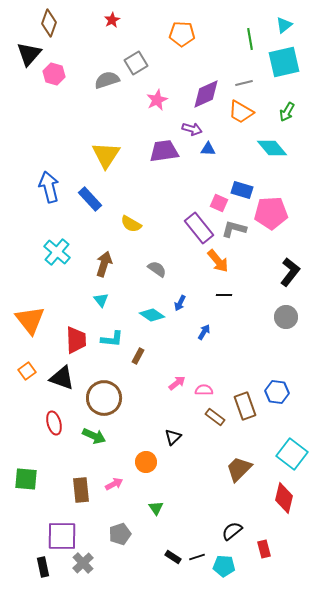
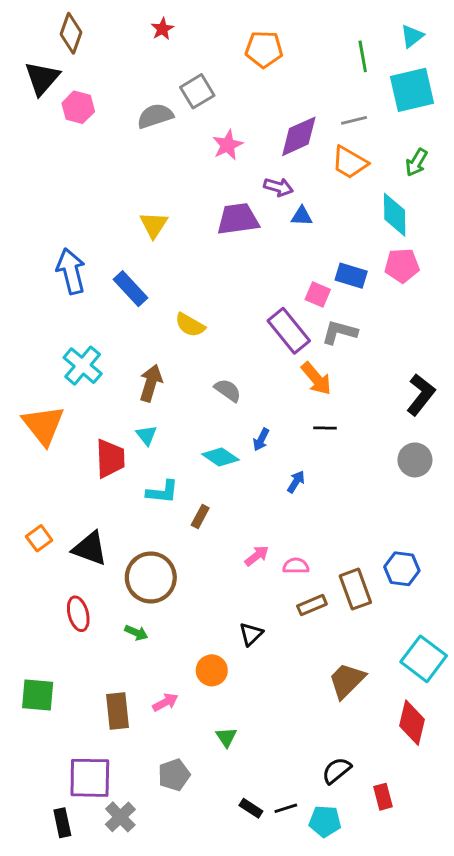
cyan diamond: (272, 148) -> (395, 215), turned 40
yellow triangle: (106, 155) -> (154, 225), size x0.7
pink pentagon: (271, 213) -> (402, 265), moved, size x0.7
orange triangle: (30, 320) -> (43, 425), moved
red trapezoid: (76, 340) -> (110, 458), moved
brown rectangle: (215, 417) -> (312, 605), turned -60
green arrow: (94, 436) -> (136, 633), size x0.7

